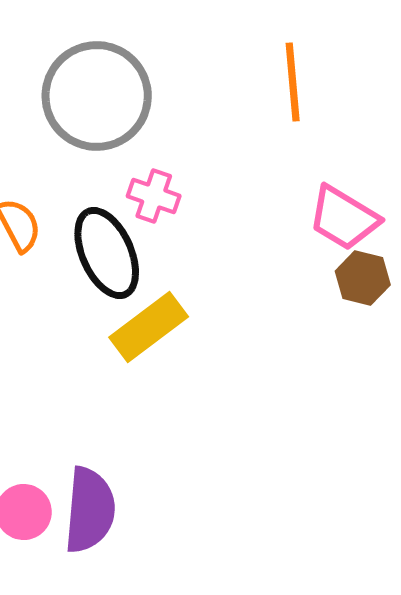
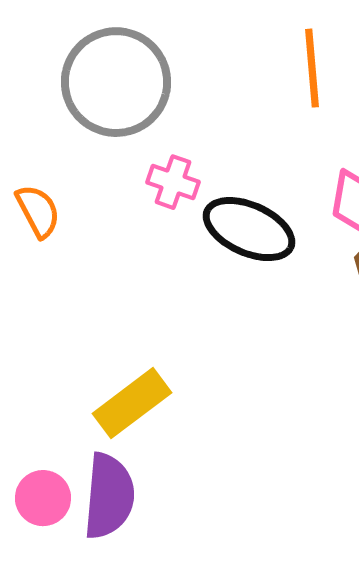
black ellipse: (107, 253) -> (249, 229), moved, turned -42
yellow rectangle: (149, 327) -> (132, 403), moved

